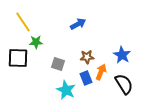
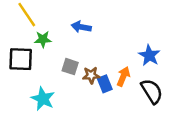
blue arrow: (78, 24) -> (81, 27), moved, turned -140
brown star: (87, 57) -> (91, 75), moved
cyan star: (66, 90) -> (43, 99), moved

